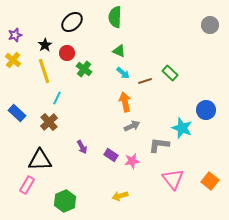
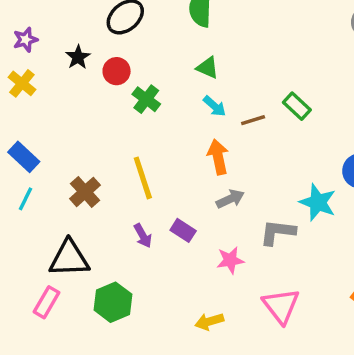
yellow line: (44, 71) -> (143, 178), moved
cyan line: (57, 98) -> (25, 199), moved
blue rectangle: (17, 113) -> (24, 157), moved
purple rectangle: (111, 155) -> (183, 230), moved
pink triangle: (173, 179) -> (281, 306), moved
green hexagon: (65, 201) -> (113, 302), moved

